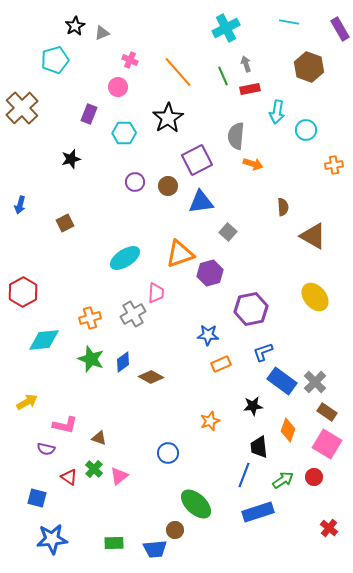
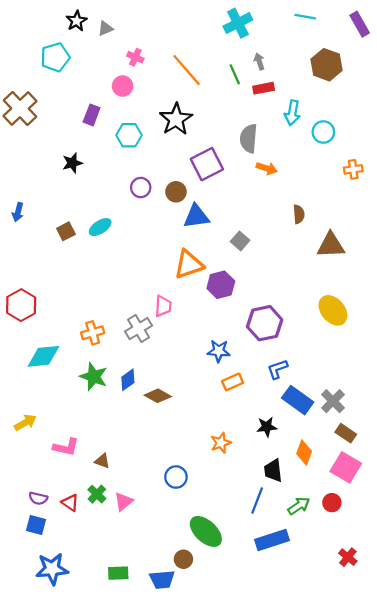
blue triangle: (201, 202) -> (196, 216), moved
brown triangle: (313, 236) -> (331, 245), turned -32
cyan ellipse: (125, 258) -> (100, 227), moved, size x0.7
purple semicircle: (46, 449) -> (38, 498), moved

